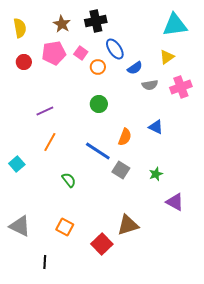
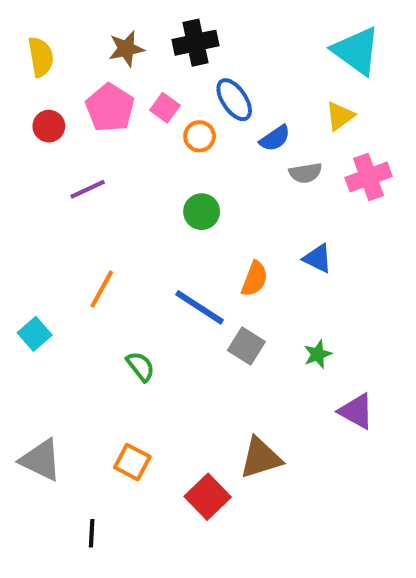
brown star: (62, 24) -> (126, 49), turned 30
cyan triangle: (175, 25) -> (356, 51), turned 44
pink pentagon: (54, 53) -> (110, 108), turned -30
purple line: (45, 111) -> (88, 189), moved

